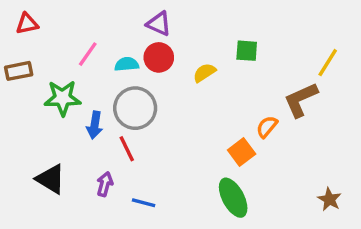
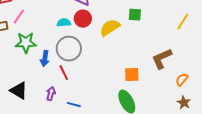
pink line: (88, 54) -> (19, 17), moved
yellow semicircle: (204, 73) -> (110, 28), size x1.5
brown L-shape: (301, 100) -> (162, 59), moved
orange semicircle: (267, 127) -> (182, 80), moved
orange square: (242, 152) -> (132, 75), turned 35

